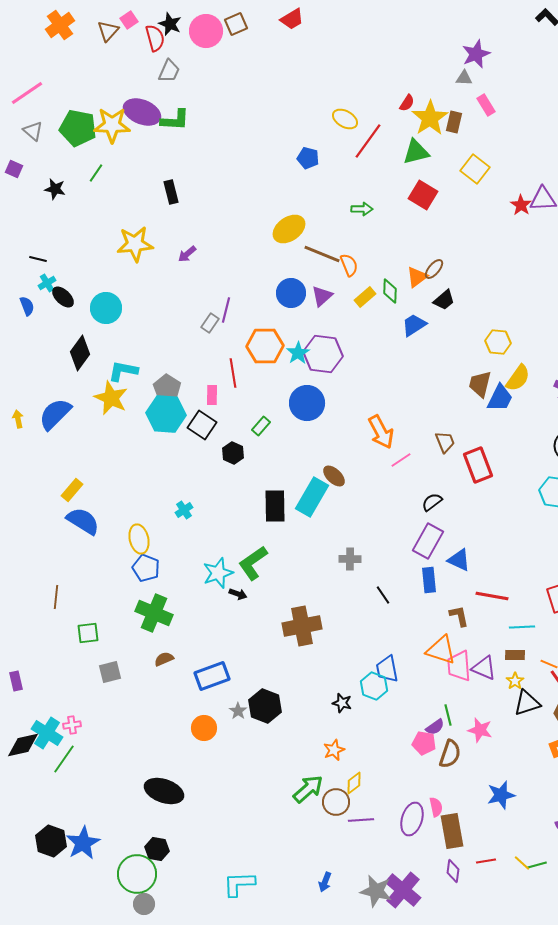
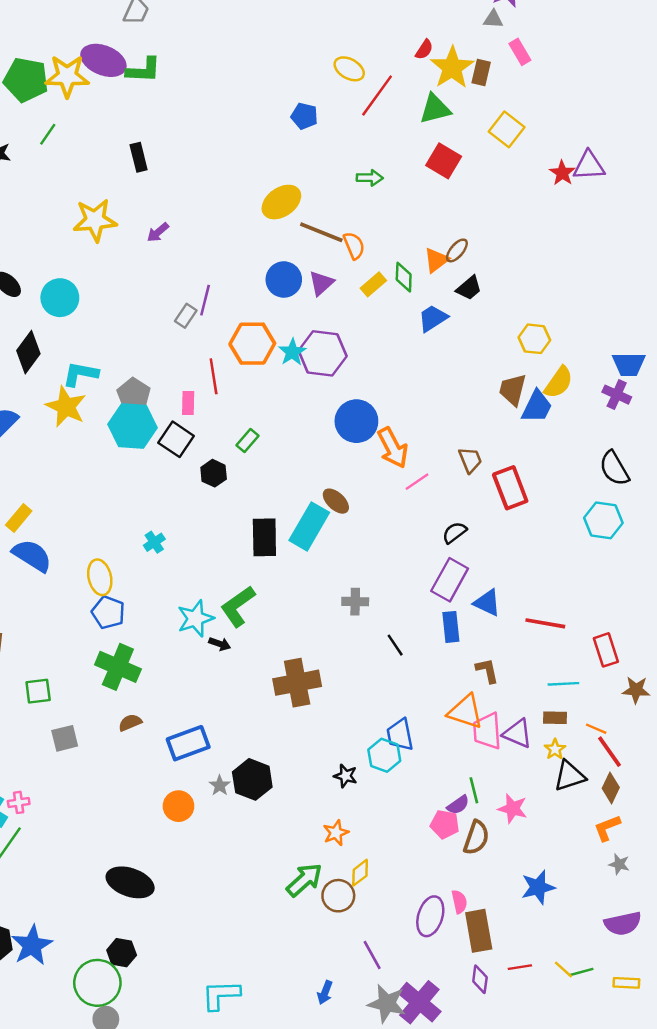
blue circle: (307, 403) -> (356, 421), moved
red line: (492, 596) -> (545, 623), moved
purple line: (361, 820) -> (372, 955), moved, turned 65

